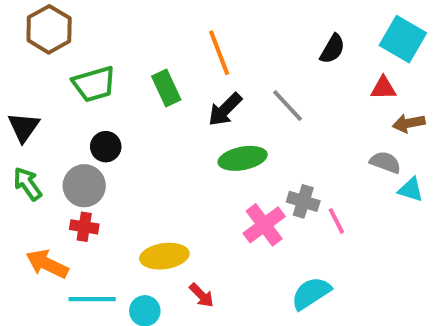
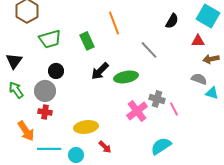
black arrow: (225, 109) -> (100, 71), moved
orange arrow: (47, 264) -> (26, 131), turned -150

